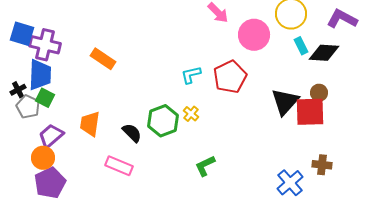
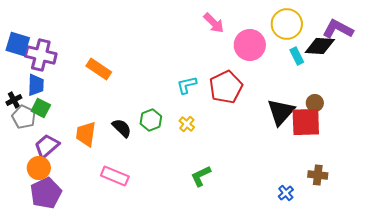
black diamond: (324, 53) -> (320, 46), moved
blue trapezoid: (40, 75) -> (36, 85), size x0.7
green hexagon: (163, 121) -> (151, 120), moved, size x0.7
black semicircle: (132, 133) -> (122, 128), moved
blue cross: (290, 183) -> (286, 193), size x0.6

